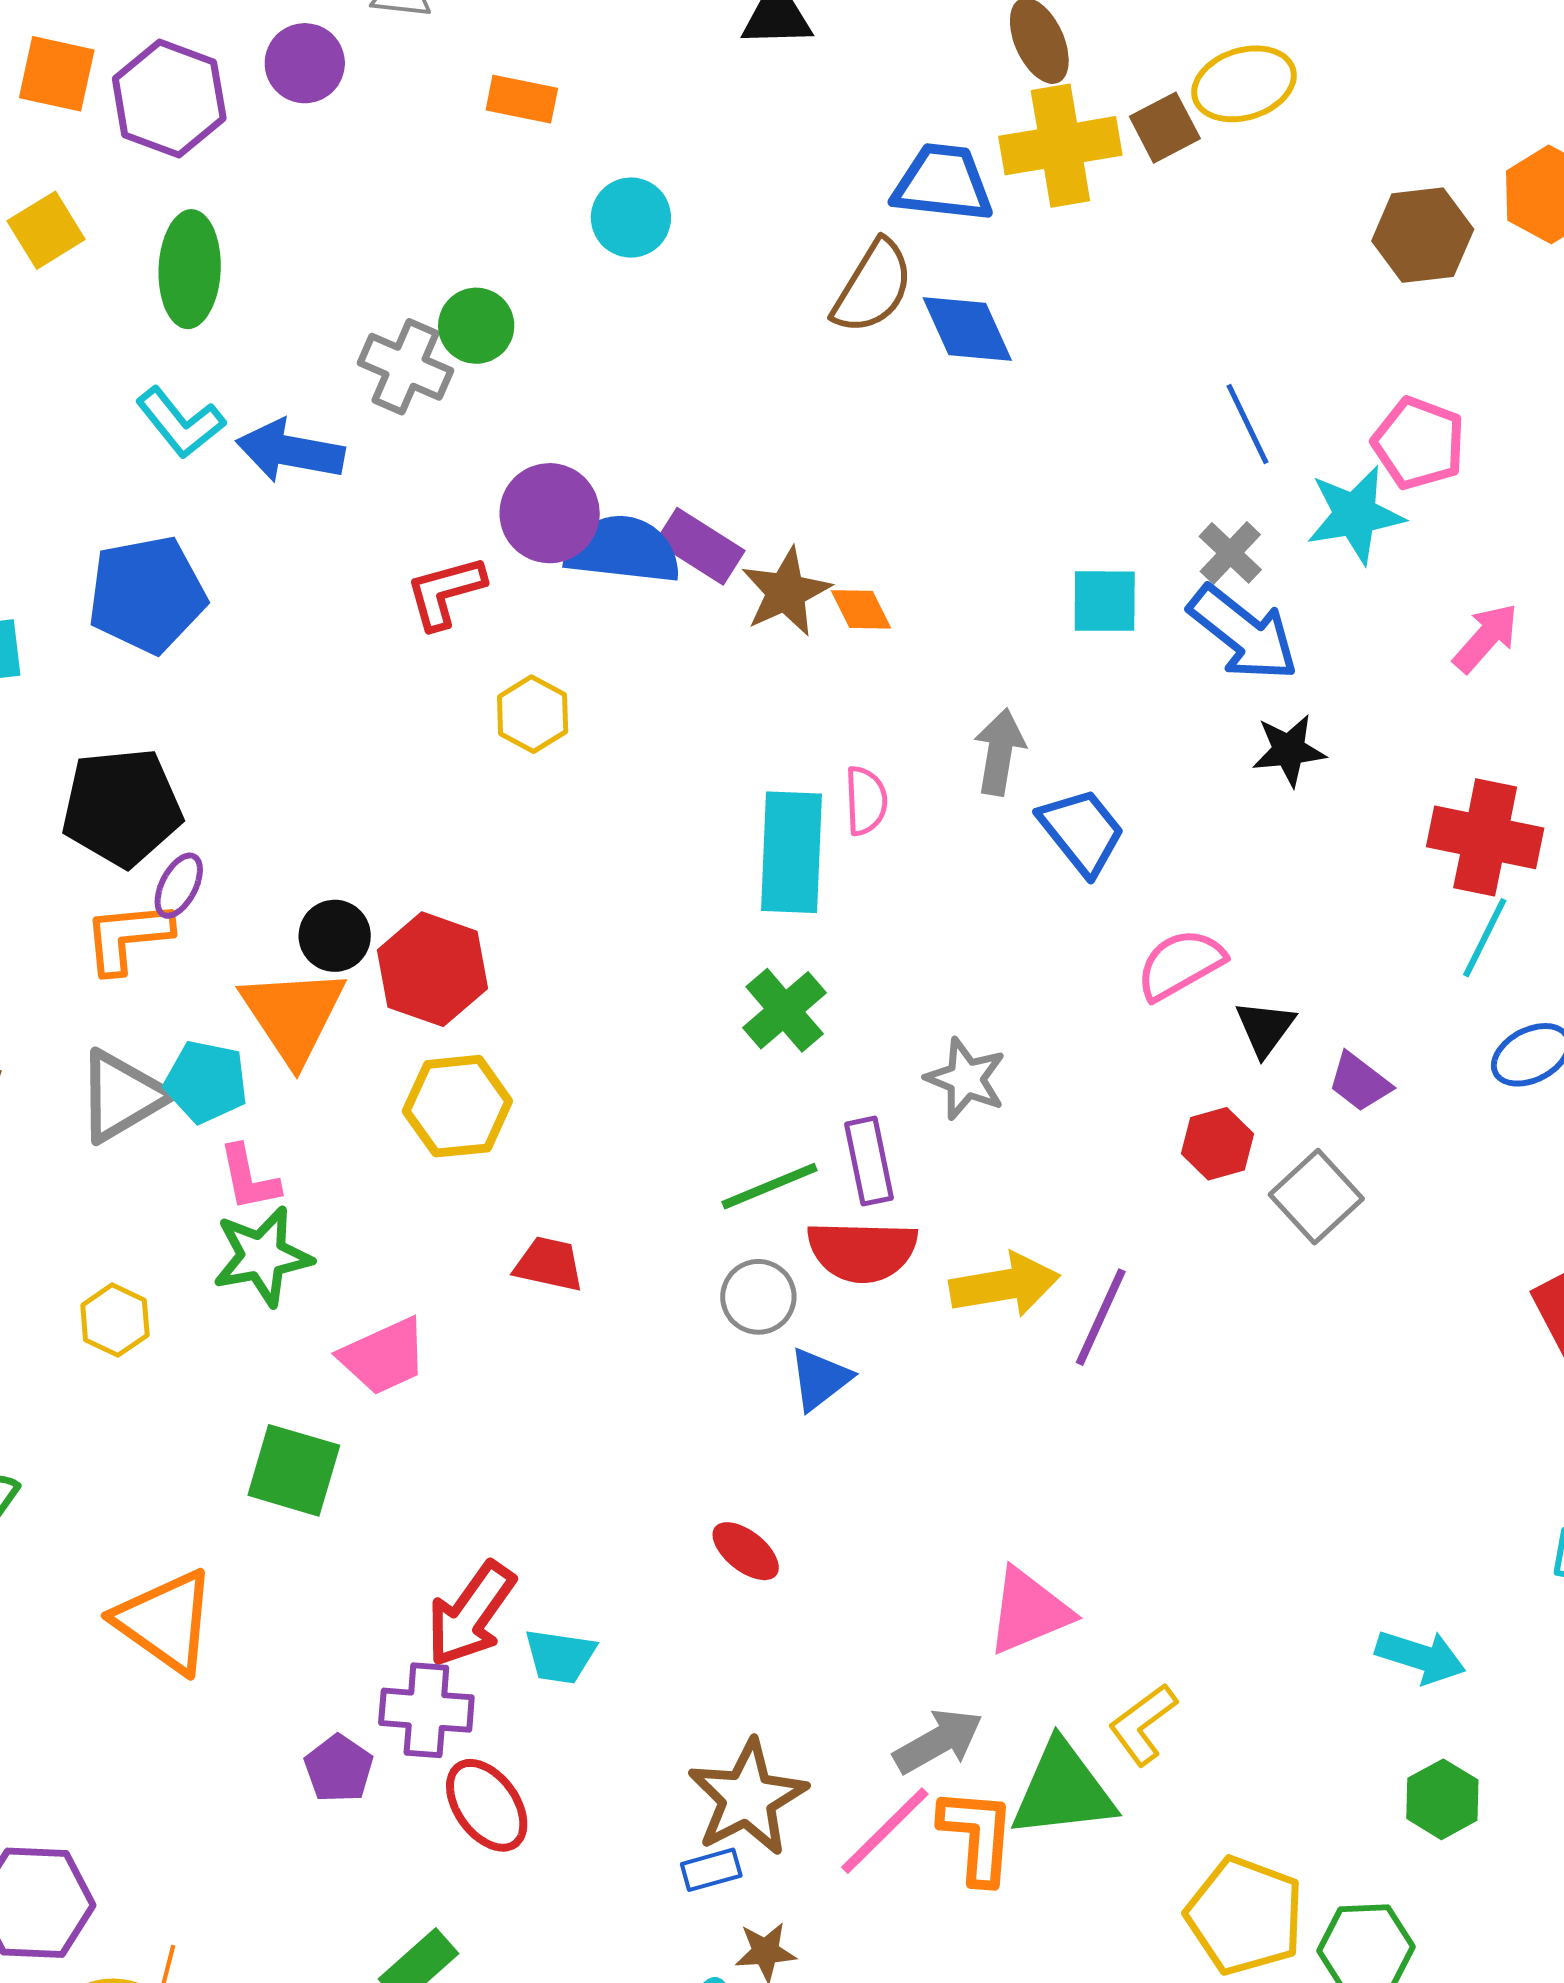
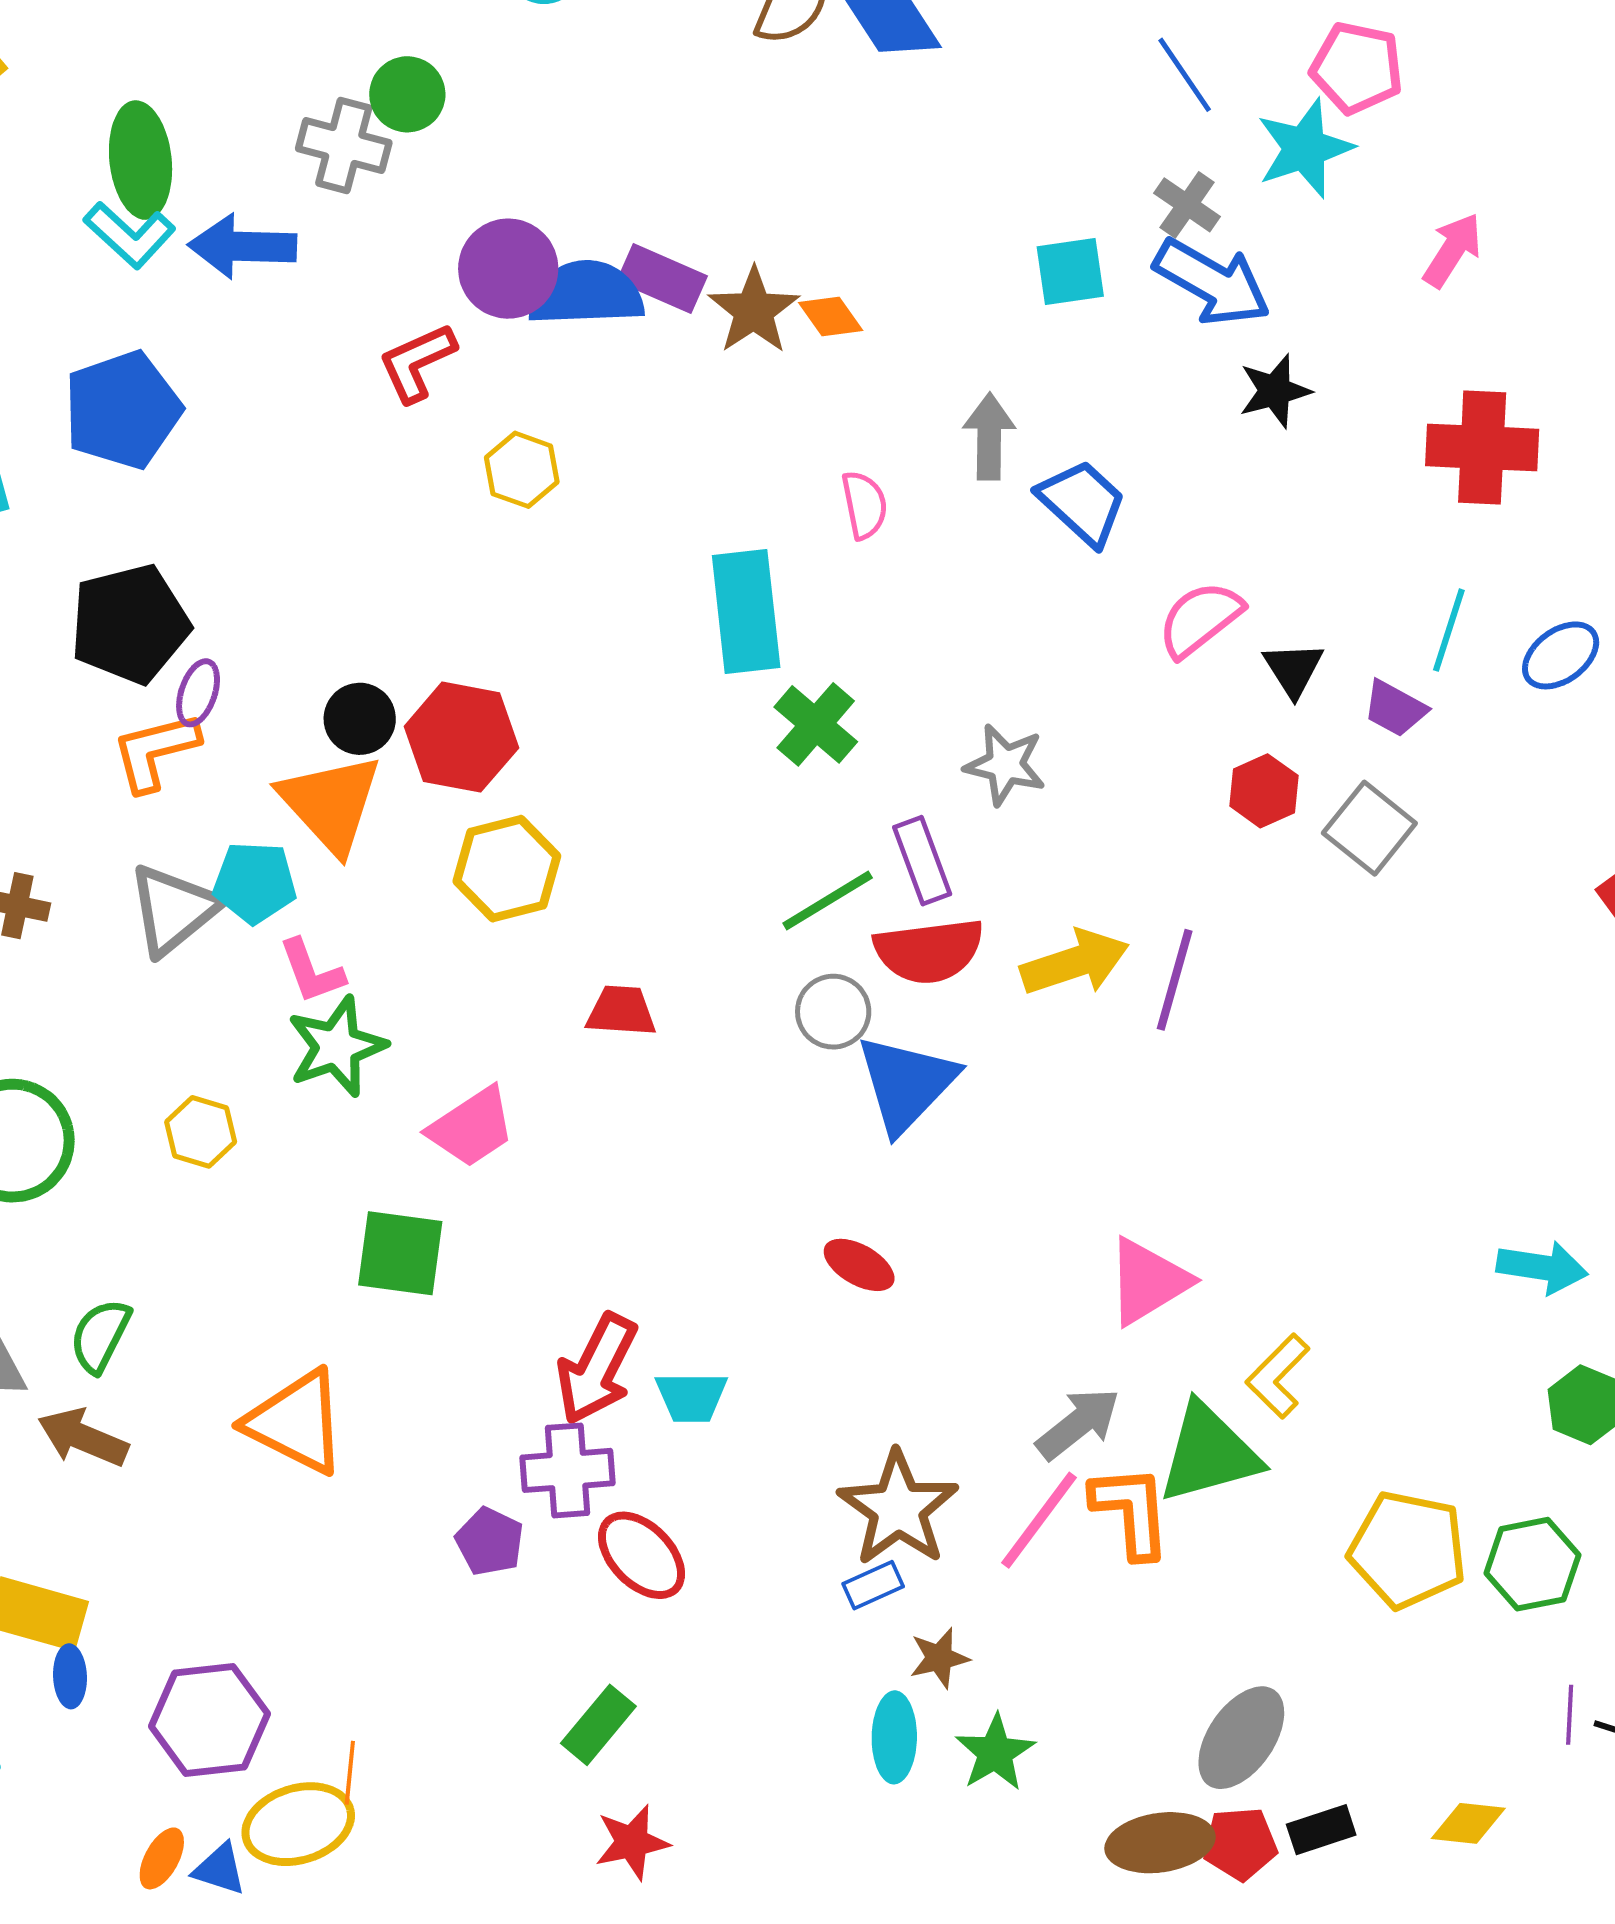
green ellipse: (190, 269) -> (141, 160), moved
cyan rectangle: (791, 852) -> (746, 612), moved
cyan line: (1485, 938) -> (1449, 630), moved
blue triangle: (820, 1379) -> (906, 1084), size x1.6

